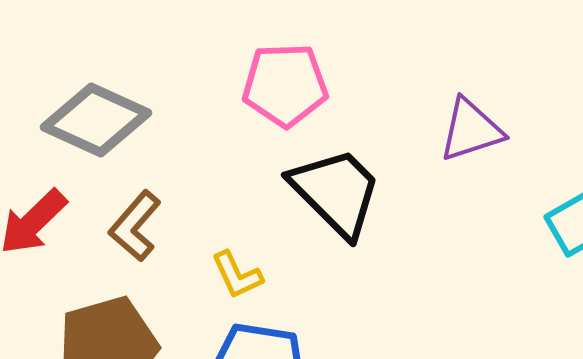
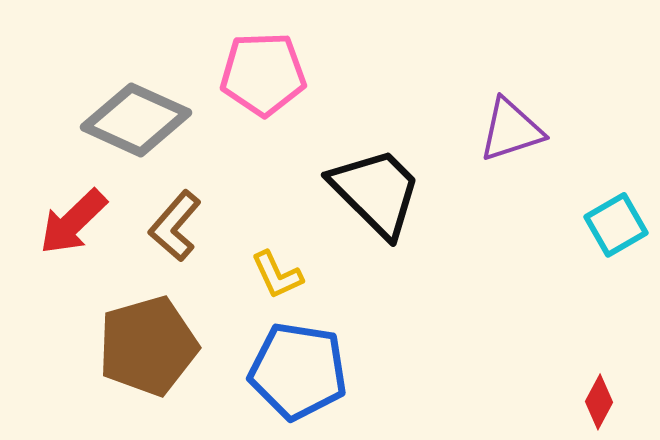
pink pentagon: (285, 85) -> (263, 74), moved

